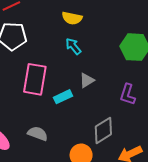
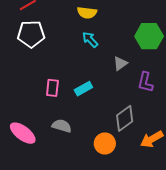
pink rectangle: (35, 79) -> (52, 88), moved, size x0.6
gray triangle: (87, 80) -> (120, 63), moved

